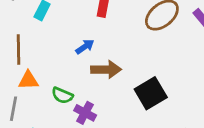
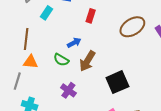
brown arrow: (106, 70) -> (87, 61), turned 115
green semicircle: (62, 95) -> (61, 60), moved

